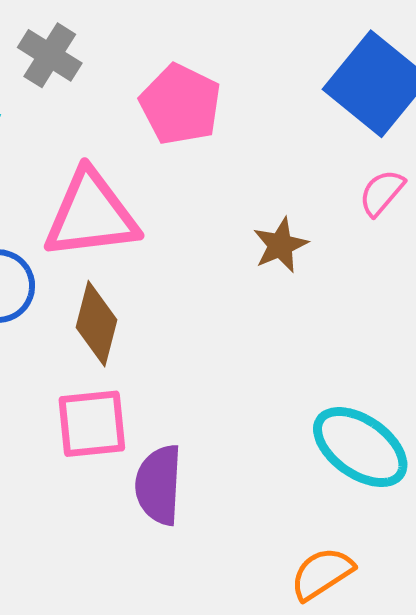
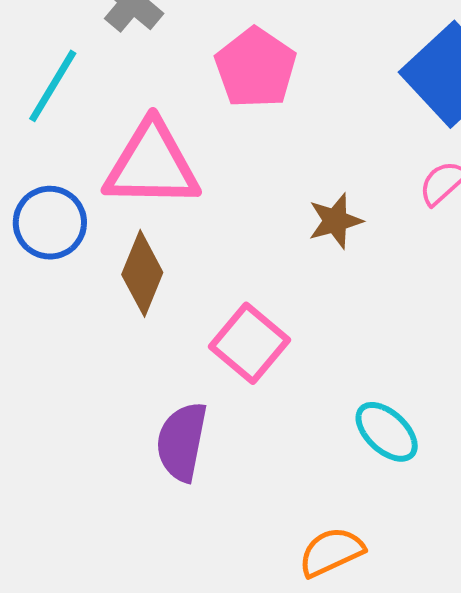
pink square: (92, 424) -> (249, 343), moved, turned 38
cyan ellipse: (360, 447) -> (387, 432), size x0.7

